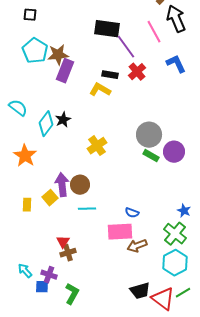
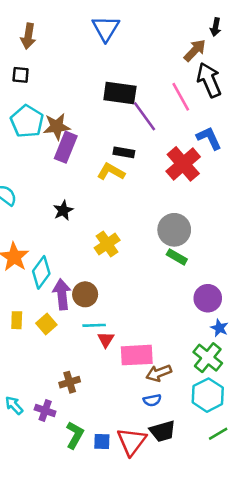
red cross: (137, 72) -> (183, 164), moved, size x1.5
cyan diamond: (46, 124) -> (41, 272), moved
purple circle: (174, 152) -> (208, 298), moved
yellow square: (50, 198) -> (46, 324), moved
blue semicircle: (132, 213) -> (152, 400), moved, turned -32
red triangle: (63, 242) -> (106, 340), moved
blue square: (42, 287) -> (102, 442), moved
red triangle: (163, 299) -> (132, 442), moved, turned 30

